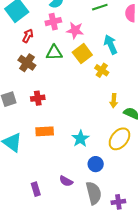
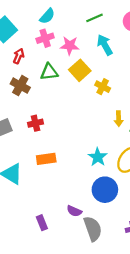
cyan arrow: (111, 45) -> (105, 45), moved
cyan star: (80, 139) -> (98, 157), moved
blue circle: (96, 164) -> (105, 190), size x1.5
gray semicircle: (94, 193) -> (93, 229), moved

